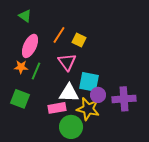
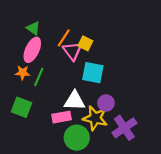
green triangle: (25, 16) -> (33, 28), moved
pink triangle: (67, 62) -> (72, 51), moved
cyan square: (89, 82) -> (93, 73), moved
purple cross: (124, 99) -> (124, 128), moved, turned -30

